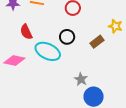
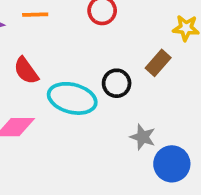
black circle: (67, 37) -> (117, 83), moved

